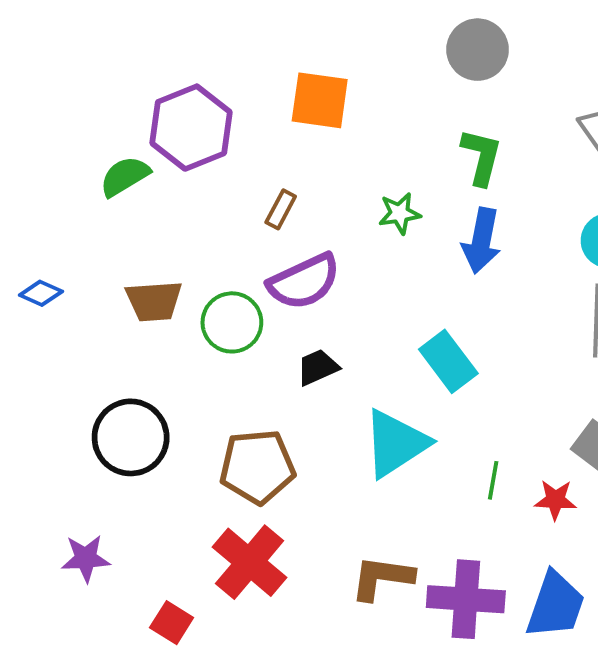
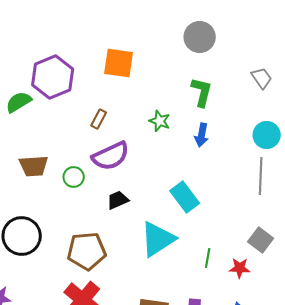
green star: (400, 213) -> (160, 121), turned 30
blue arrow: (481, 241) -> (202, 135), size x0.7
green circle: (232, 322) -> (74, 177), size x0.7

